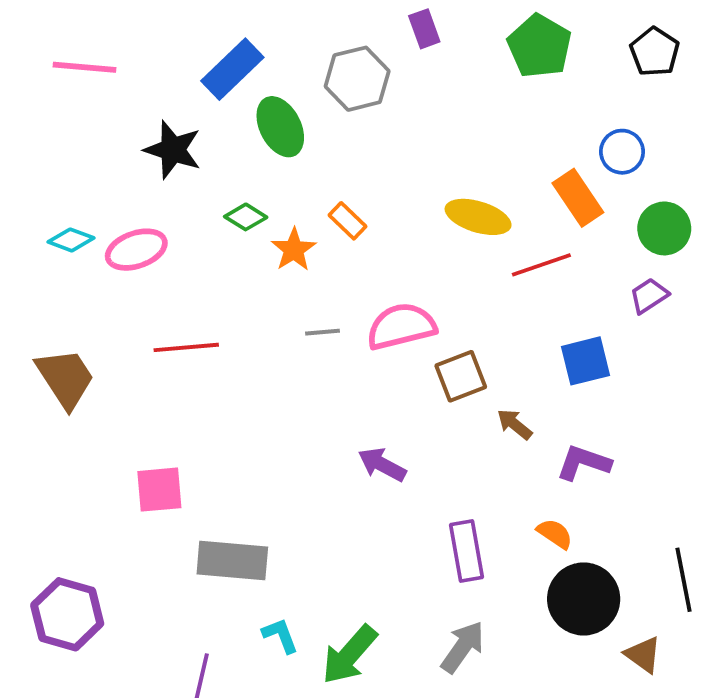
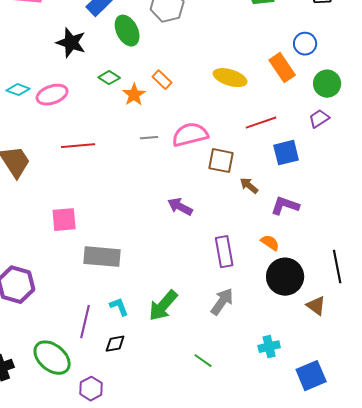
red line: (541, 265) -> (261, 123), moved
brown square: (461, 376) -> (221, 161), turned 32
cyan L-shape: (280, 635) -> (119, 307), moved

